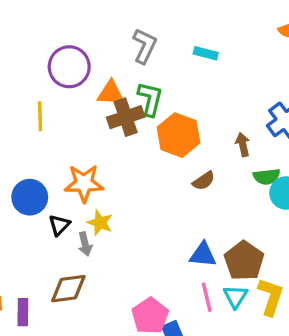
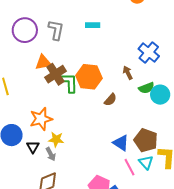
purple circle: (69, 67) -> (25, 30), moved
green L-shape: (150, 99) -> (69, 83), moved
blue triangle: (203, 255) -> (121, 143), turned 42

